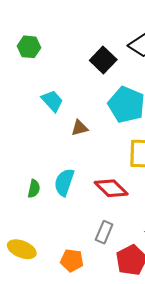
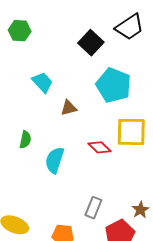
red diamond: (111, 188) -> (99, 147), moved, size x0.7
green semicircle: (34, 189) -> (25, 140), moved

